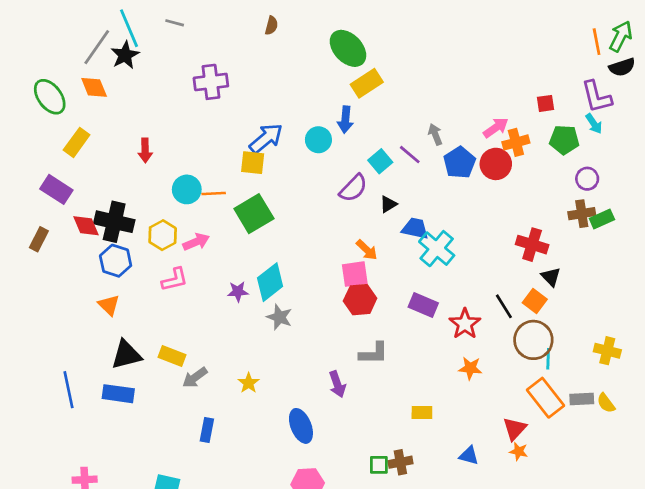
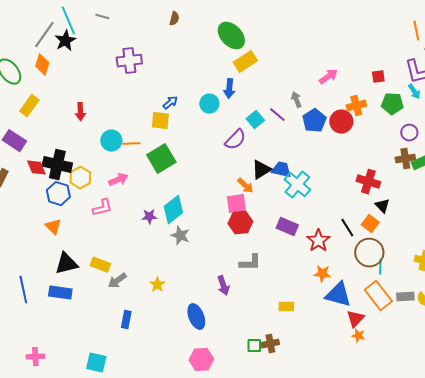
orange diamond: (94, 87) -> (42, 65), turned 40
pink arrow: (496, 128) -> (328, 77), moved
blue arrow: (266, 138) -> (170, 103), size x0.6
black triangle: (388, 204) -> (261, 170), moved, size x1.5
yellow hexagon: (163, 235) -> (80, 178), moved
blue triangle: (469, 455) -> (338, 295), moved, size x1.8

